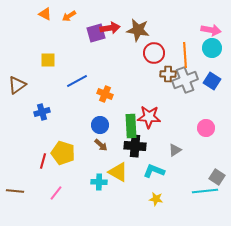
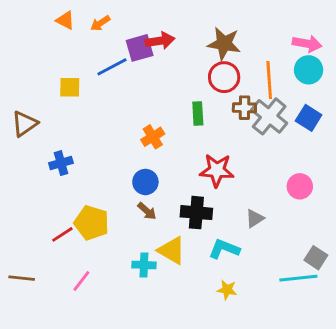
brown star: (138, 30) -> (224, 44), moved
gray cross: (185, 80) -> (269, 116), turned -30
blue line: (77, 81) -> (112, 67), moved
orange cross: (105, 94) -> (153, 137), turned 35
green rectangle: (131, 126) -> (198, 114), moved, size x0.7
red line: (43, 161) -> (62, 234), turned 42

